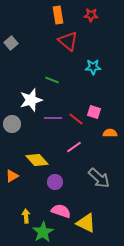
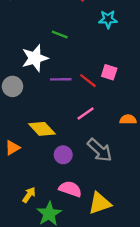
orange semicircle: (110, 133) -> (128, 119), moved
gray arrow: (99, 178) -> (100, 150), moved
yellow arrow: (26, 216) -> (29, 195), turned 40
yellow triangle: (86, 223) -> (100, 203), turned -45

